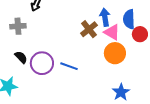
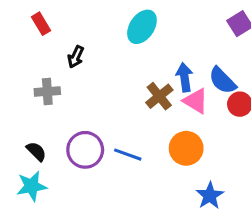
blue semicircle: (129, 19) -> (222, 80), turned -42
orange circle: (115, 53) -> (186, 148), moved
black semicircle: (21, 57) -> (36, 151), moved

